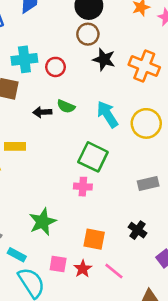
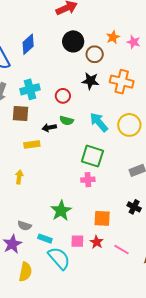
brown circle: (88, 34) -> (95, 54), moved
red circle: (55, 67) -> (63, 96), moved
yellow rectangle: (15, 146) -> (32, 144), moved
pink line: (114, 271) -> (122, 250), moved

